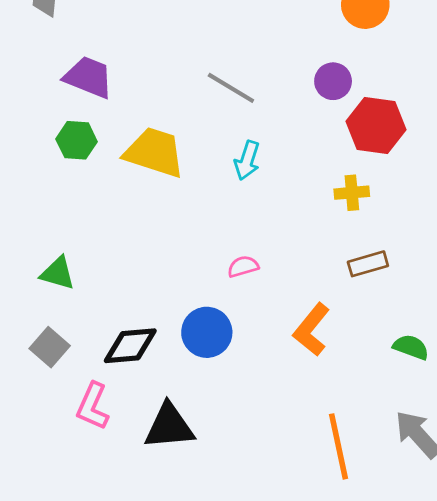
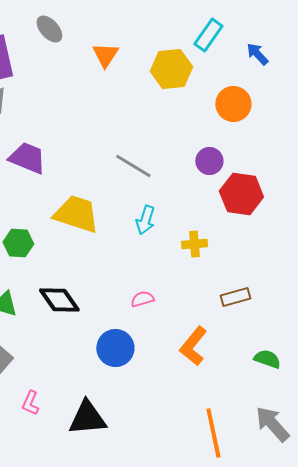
green hexagon: (77, 140) -> (18, 243), moved
yellow cross: (352, 193) -> (194, 244), moved
black diamond: (130, 346) -> (59, 300), moved, turned 60
pink L-shape: (93, 406) -> (30, 403), size x0.7

